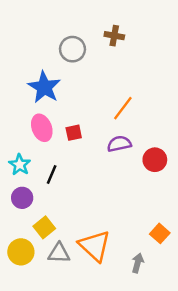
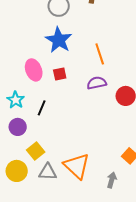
blue star: (44, 87) -> (59, 40), moved
orange line: (123, 108) -> (100, 54), turned -55

